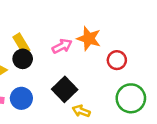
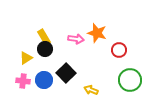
pink arrow: (62, 46) -> (76, 39), turned 35
black square: (65, 89) -> (66, 73), moved

